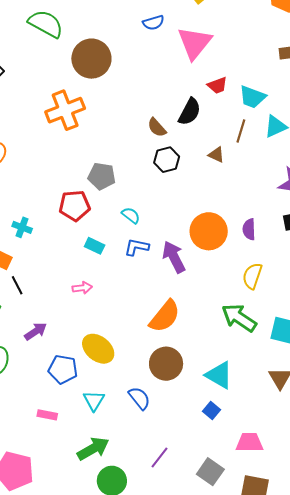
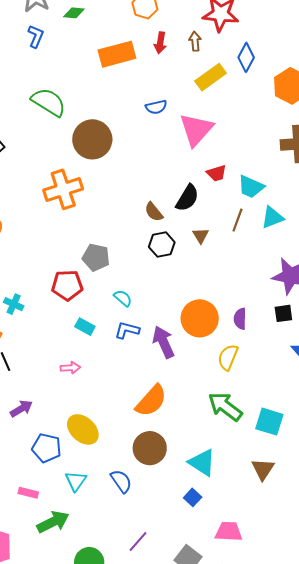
brown triangle: (216, 155) -> (201, 236), moved, turned 30
yellow semicircle: (252, 276) -> (228, 357), moved
green arrow: (93, 449) -> (53, 522), moved

